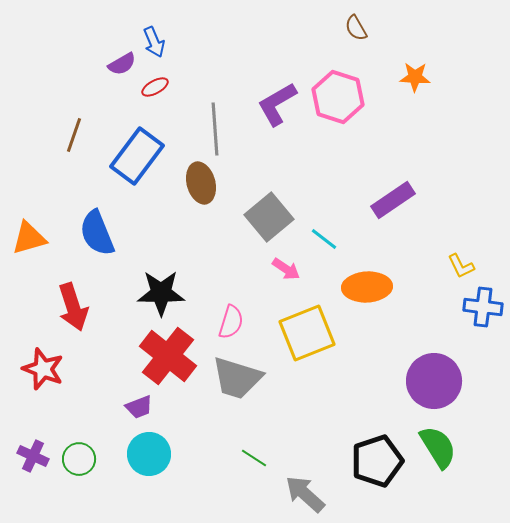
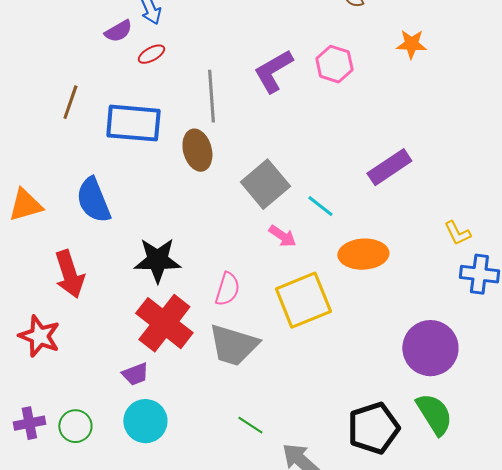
pink hexagon: (338, 97) -> (334, 64), size x0.7
blue rectangle: (137, 156) -> (133, 123), turned 58
purple cross: (33, 456) -> (29, 423), turned -36

